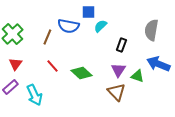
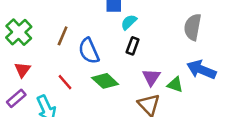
blue semicircle: (68, 26) -> (89, 51), moved, turned 55
black rectangle: (121, 45) -> (133, 46), moved
red line: (52, 66) -> (65, 82), moved

